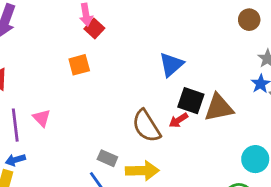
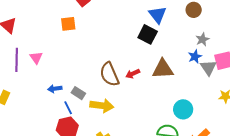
blue triangle: (171, 65) -> (158, 15), moved, turned -36
black square: (191, 101) -> (148, 34), moved
blue arrow: (15, 160) -> (55, 89), moved

